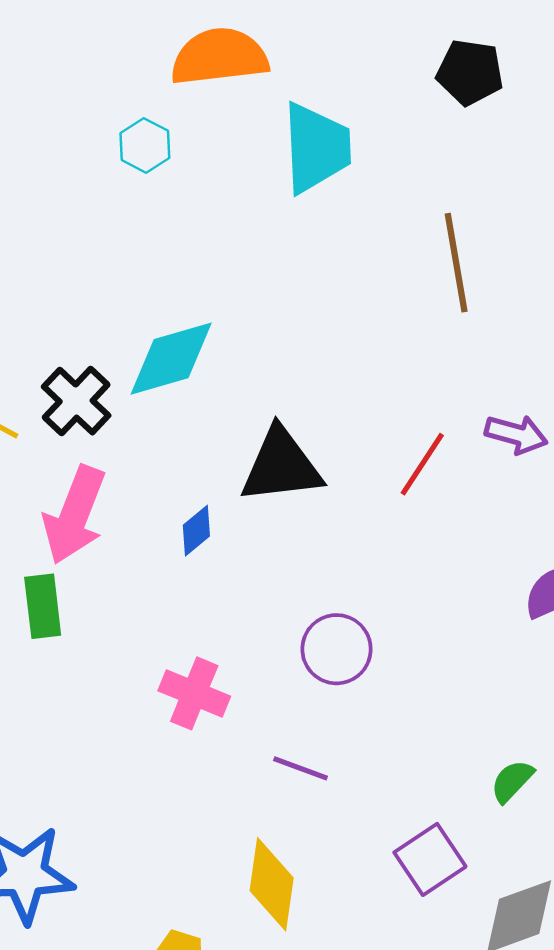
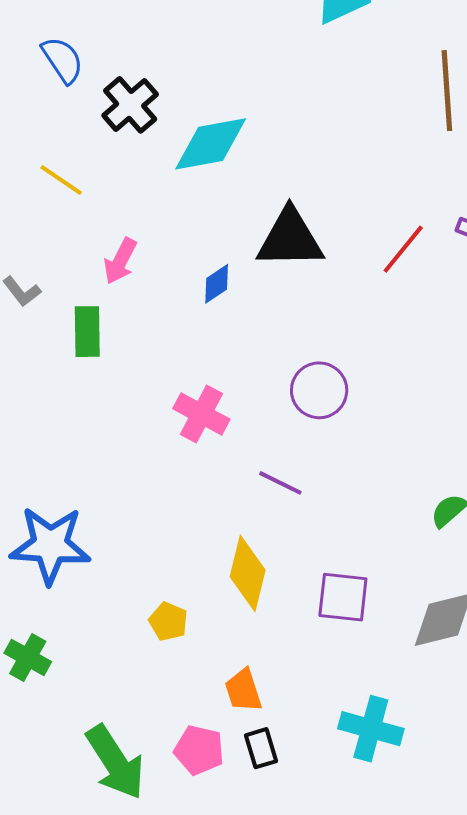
black cross: (76, 401) -> (130, 105), moved
pink arrow: (75, 515) -> (120, 261), size x0.6
purple square: (430, 859) -> (343, 597), moved, turned 34

